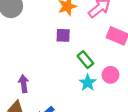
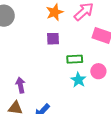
green rectangle: (85, 60) -> (75, 59), turned -49

